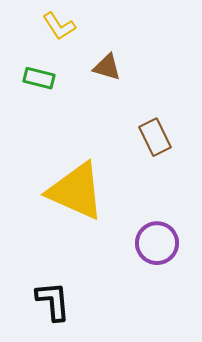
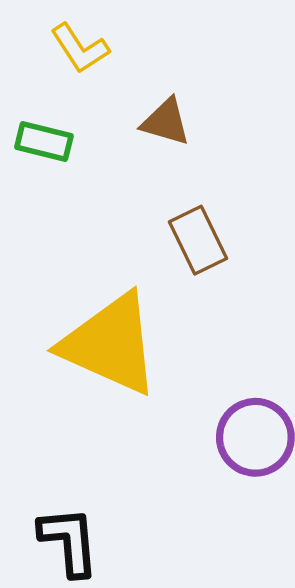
brown rectangle: (155, 137) -> (198, 240), moved

